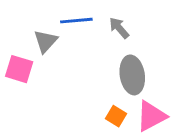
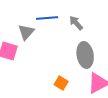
orange square: (116, 116) -> (61, 83), moved

